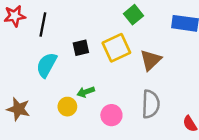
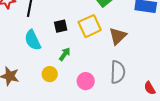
cyan semicircle: (47, 65) -> (33, 40), turned -55
green arrow: (86, 92) -> (65, 54), moved, turned 144

